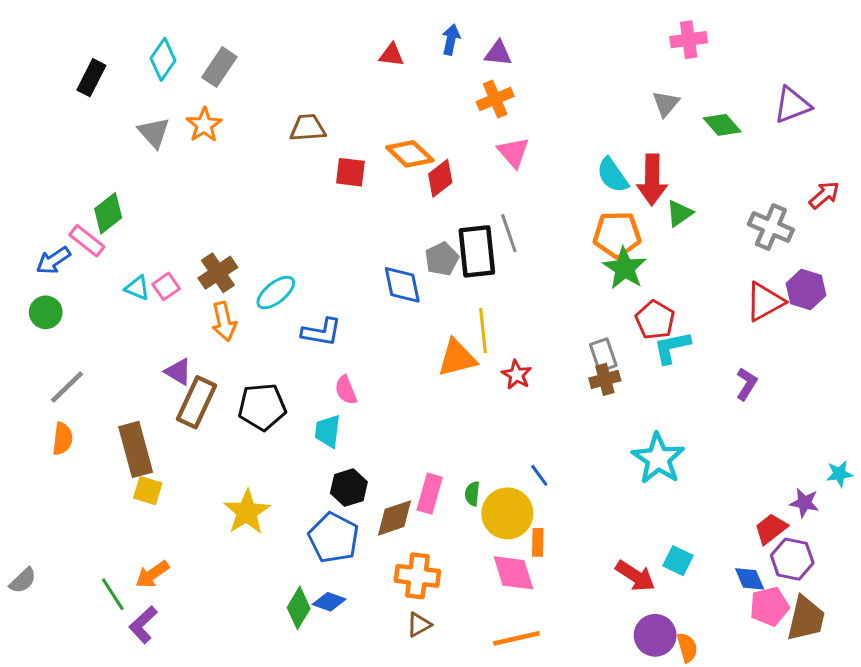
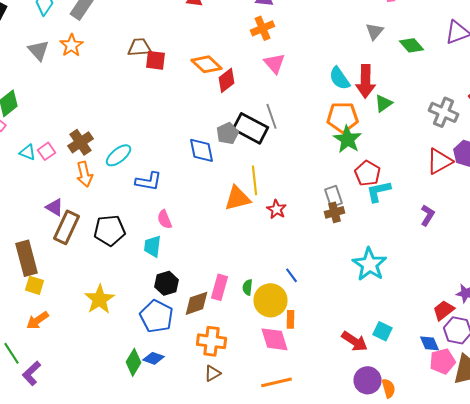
red square: (350, 172) -> (156, 60), moved
black rectangle: (477, 251) -> (250, 128), turned -56
orange arrow: (152, 574) -> (38, 320), moved

